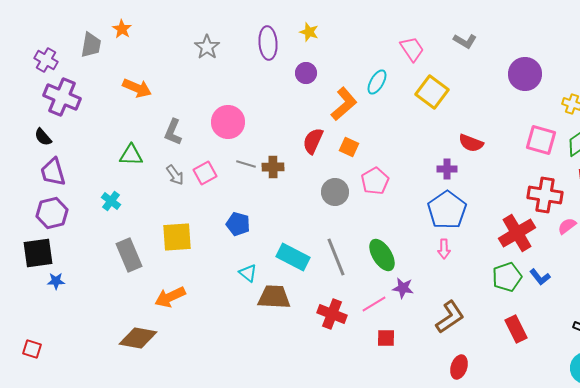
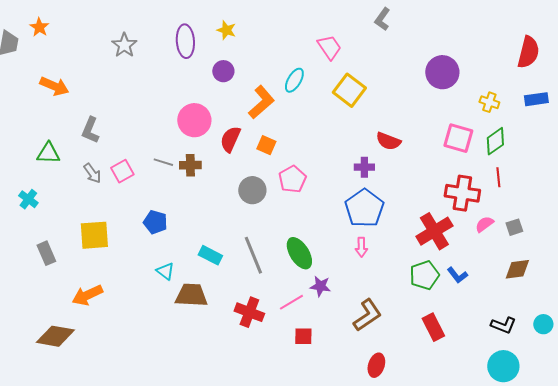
gray L-shape: (465, 41) -> (382, 19), moved, turned 95
pink circle: (228, 122) -> (194, 120), moved
gray rectangle: (129, 255) -> (46, 253), size x0.7
cyan rectangle: (293, 257) -> (210, 255), size x0.7

